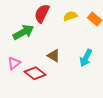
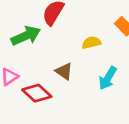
yellow semicircle: (70, 16) -> (91, 43), moved

